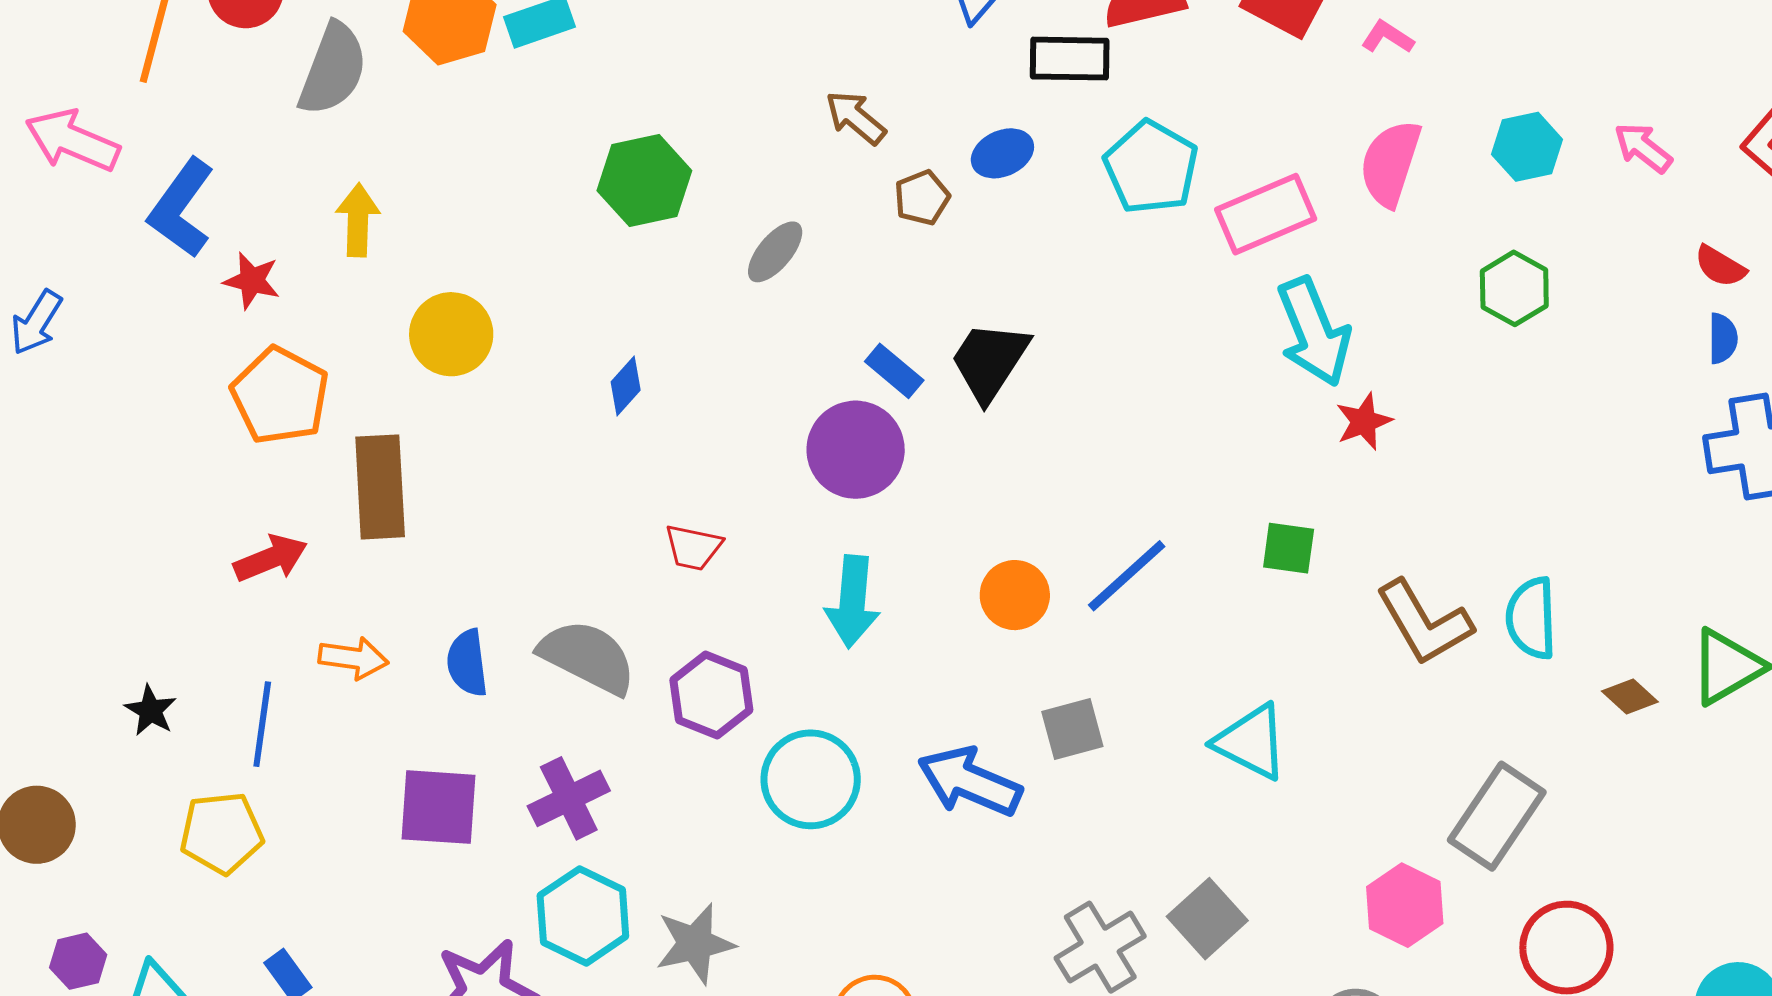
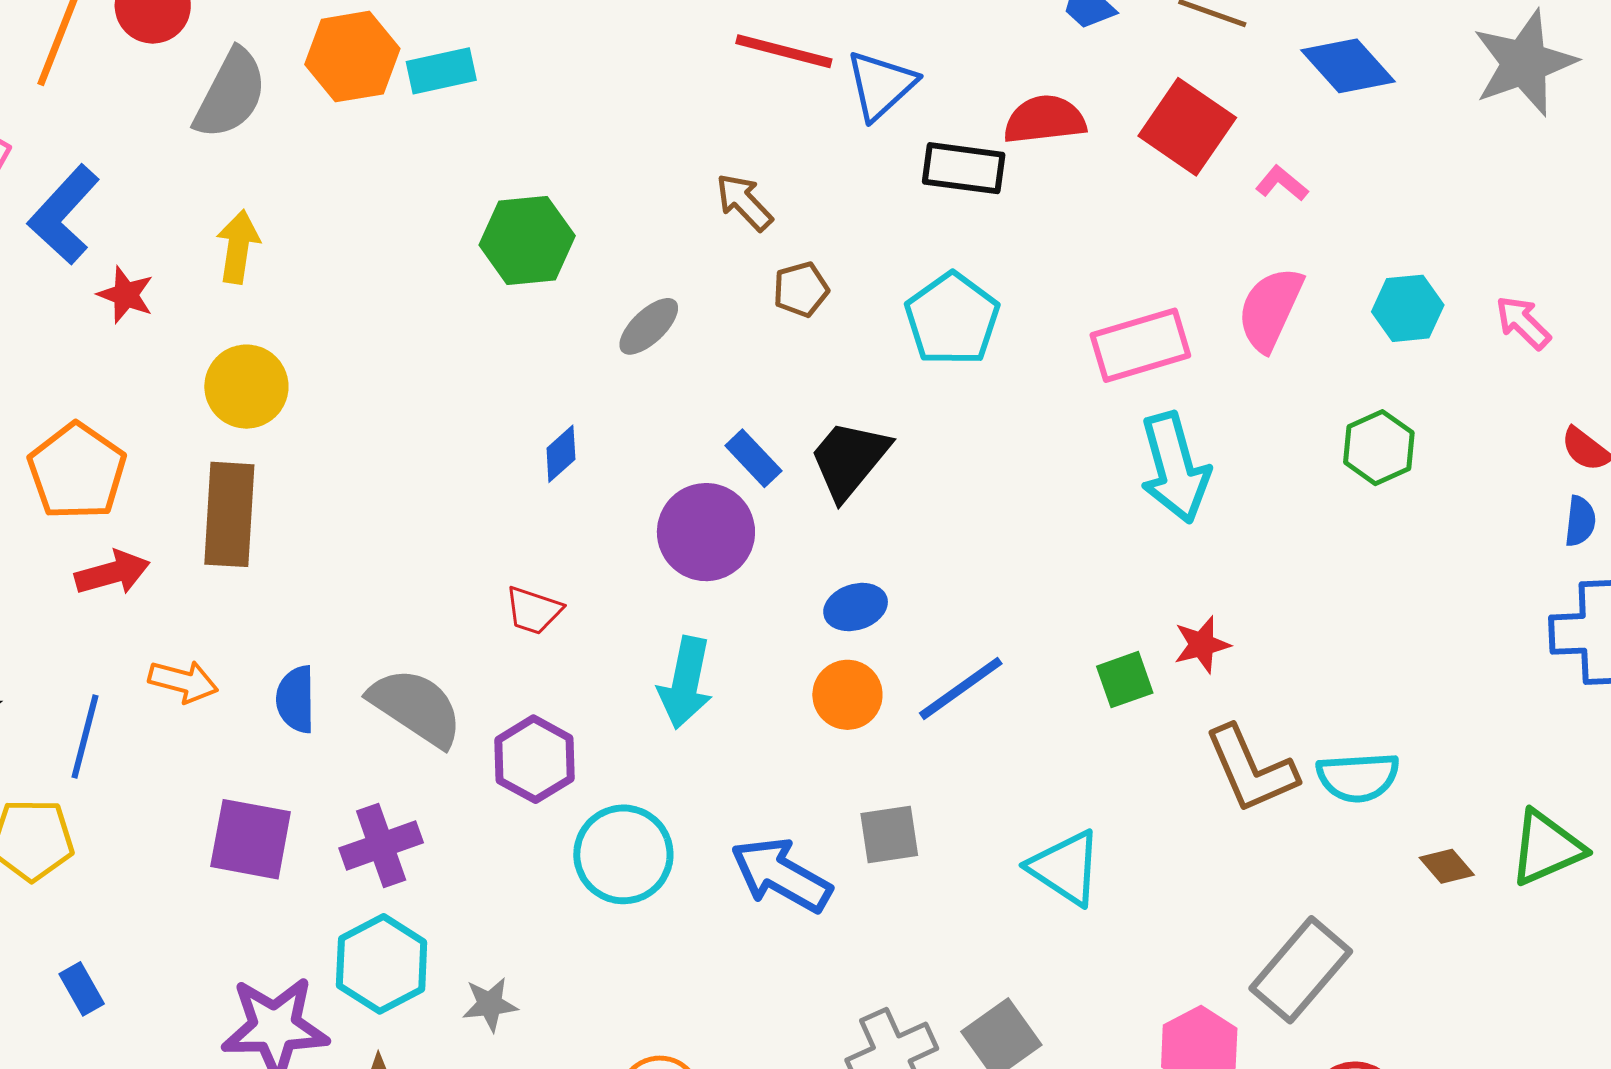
blue ellipse: (1002, 153) -> (856, 607), moved
cyan pentagon: (1151, 167) -> (952, 319), moved
yellow circle: (451, 334) -> (246, 387), moved
blue diamond: (626, 386) -> (561, 454), moved
orange pentagon: (280, 396) -> (77, 471), moved
red star: (1364, 422) -> (1202, 645), moved
green square: (1289, 548) -> (1125, 680), turned -34
cyan semicircle: (1531, 618) -> (1358, 777), turned -98
gray star: (695, 944) -> (490, 1004), size x0.7

